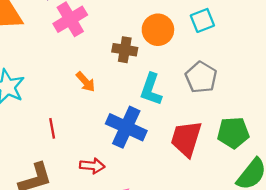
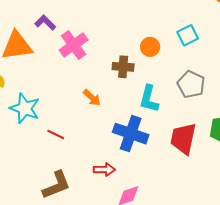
orange circle: (158, 30) -> (150, 47), size x0.7
red line: (52, 128) -> (56, 134), moved, turned -48

